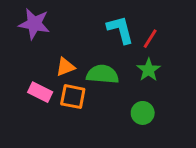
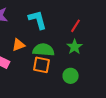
cyan L-shape: (120, 30) -> (38, 20), moved
orange square: (73, 97) -> (42, 65), moved

